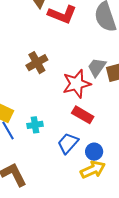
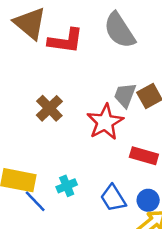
red rectangle: (83, 115) -> (144, 156), moved
blue trapezoid: (68, 143) -> (113, 198), turned -60

